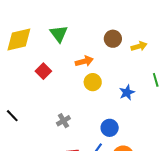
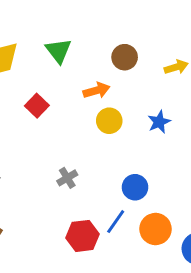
brown circle: (113, 39) -> (125, 57), moved
blue star: (127, 92) -> (159, 122), moved

